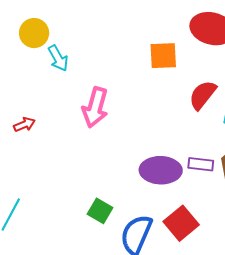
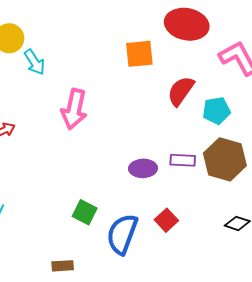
purple ellipse: (161, 170) -> (143, 168), size x0.7
red square: (181, 223) -> (166, 220), size x0.7

